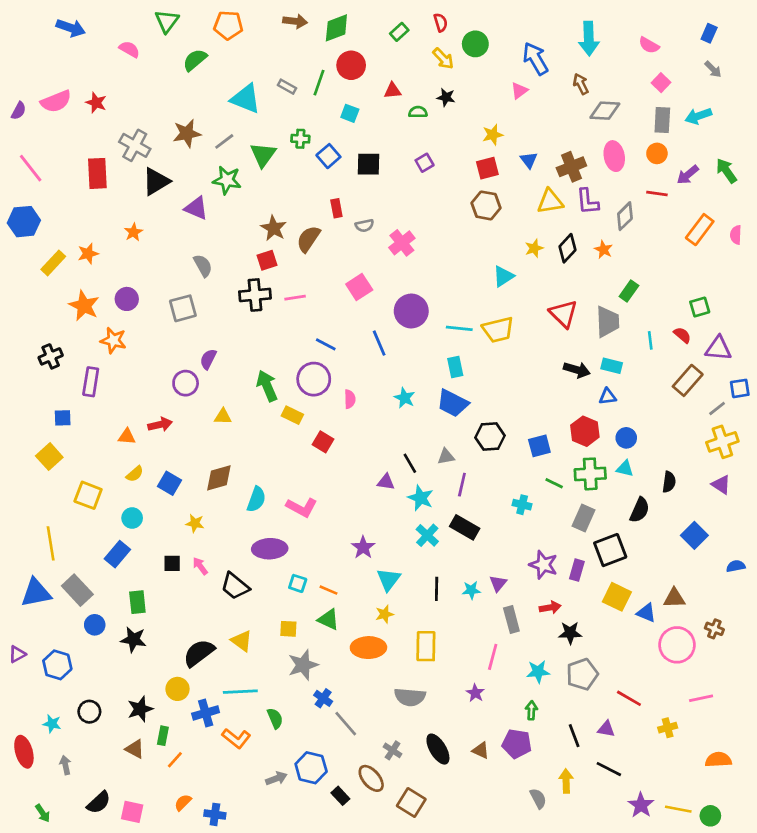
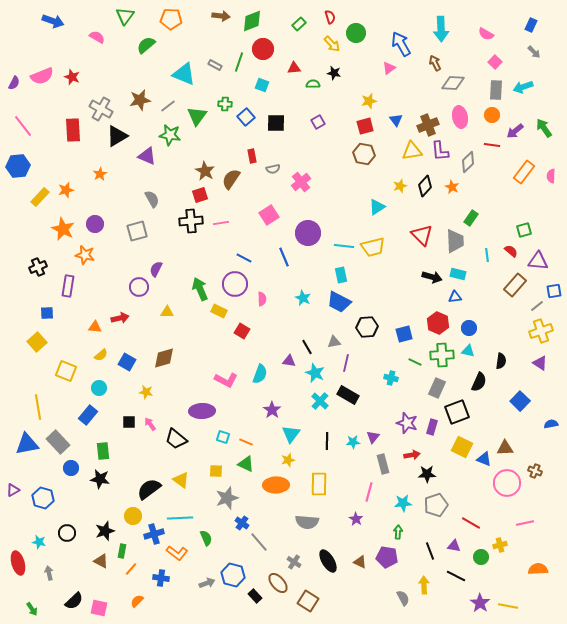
cyan semicircle: (256, 499) -> (260, 374), moved
blue cross: (215, 814) -> (161, 578), moved
green circle: (710, 816) -> (481, 557), moved

